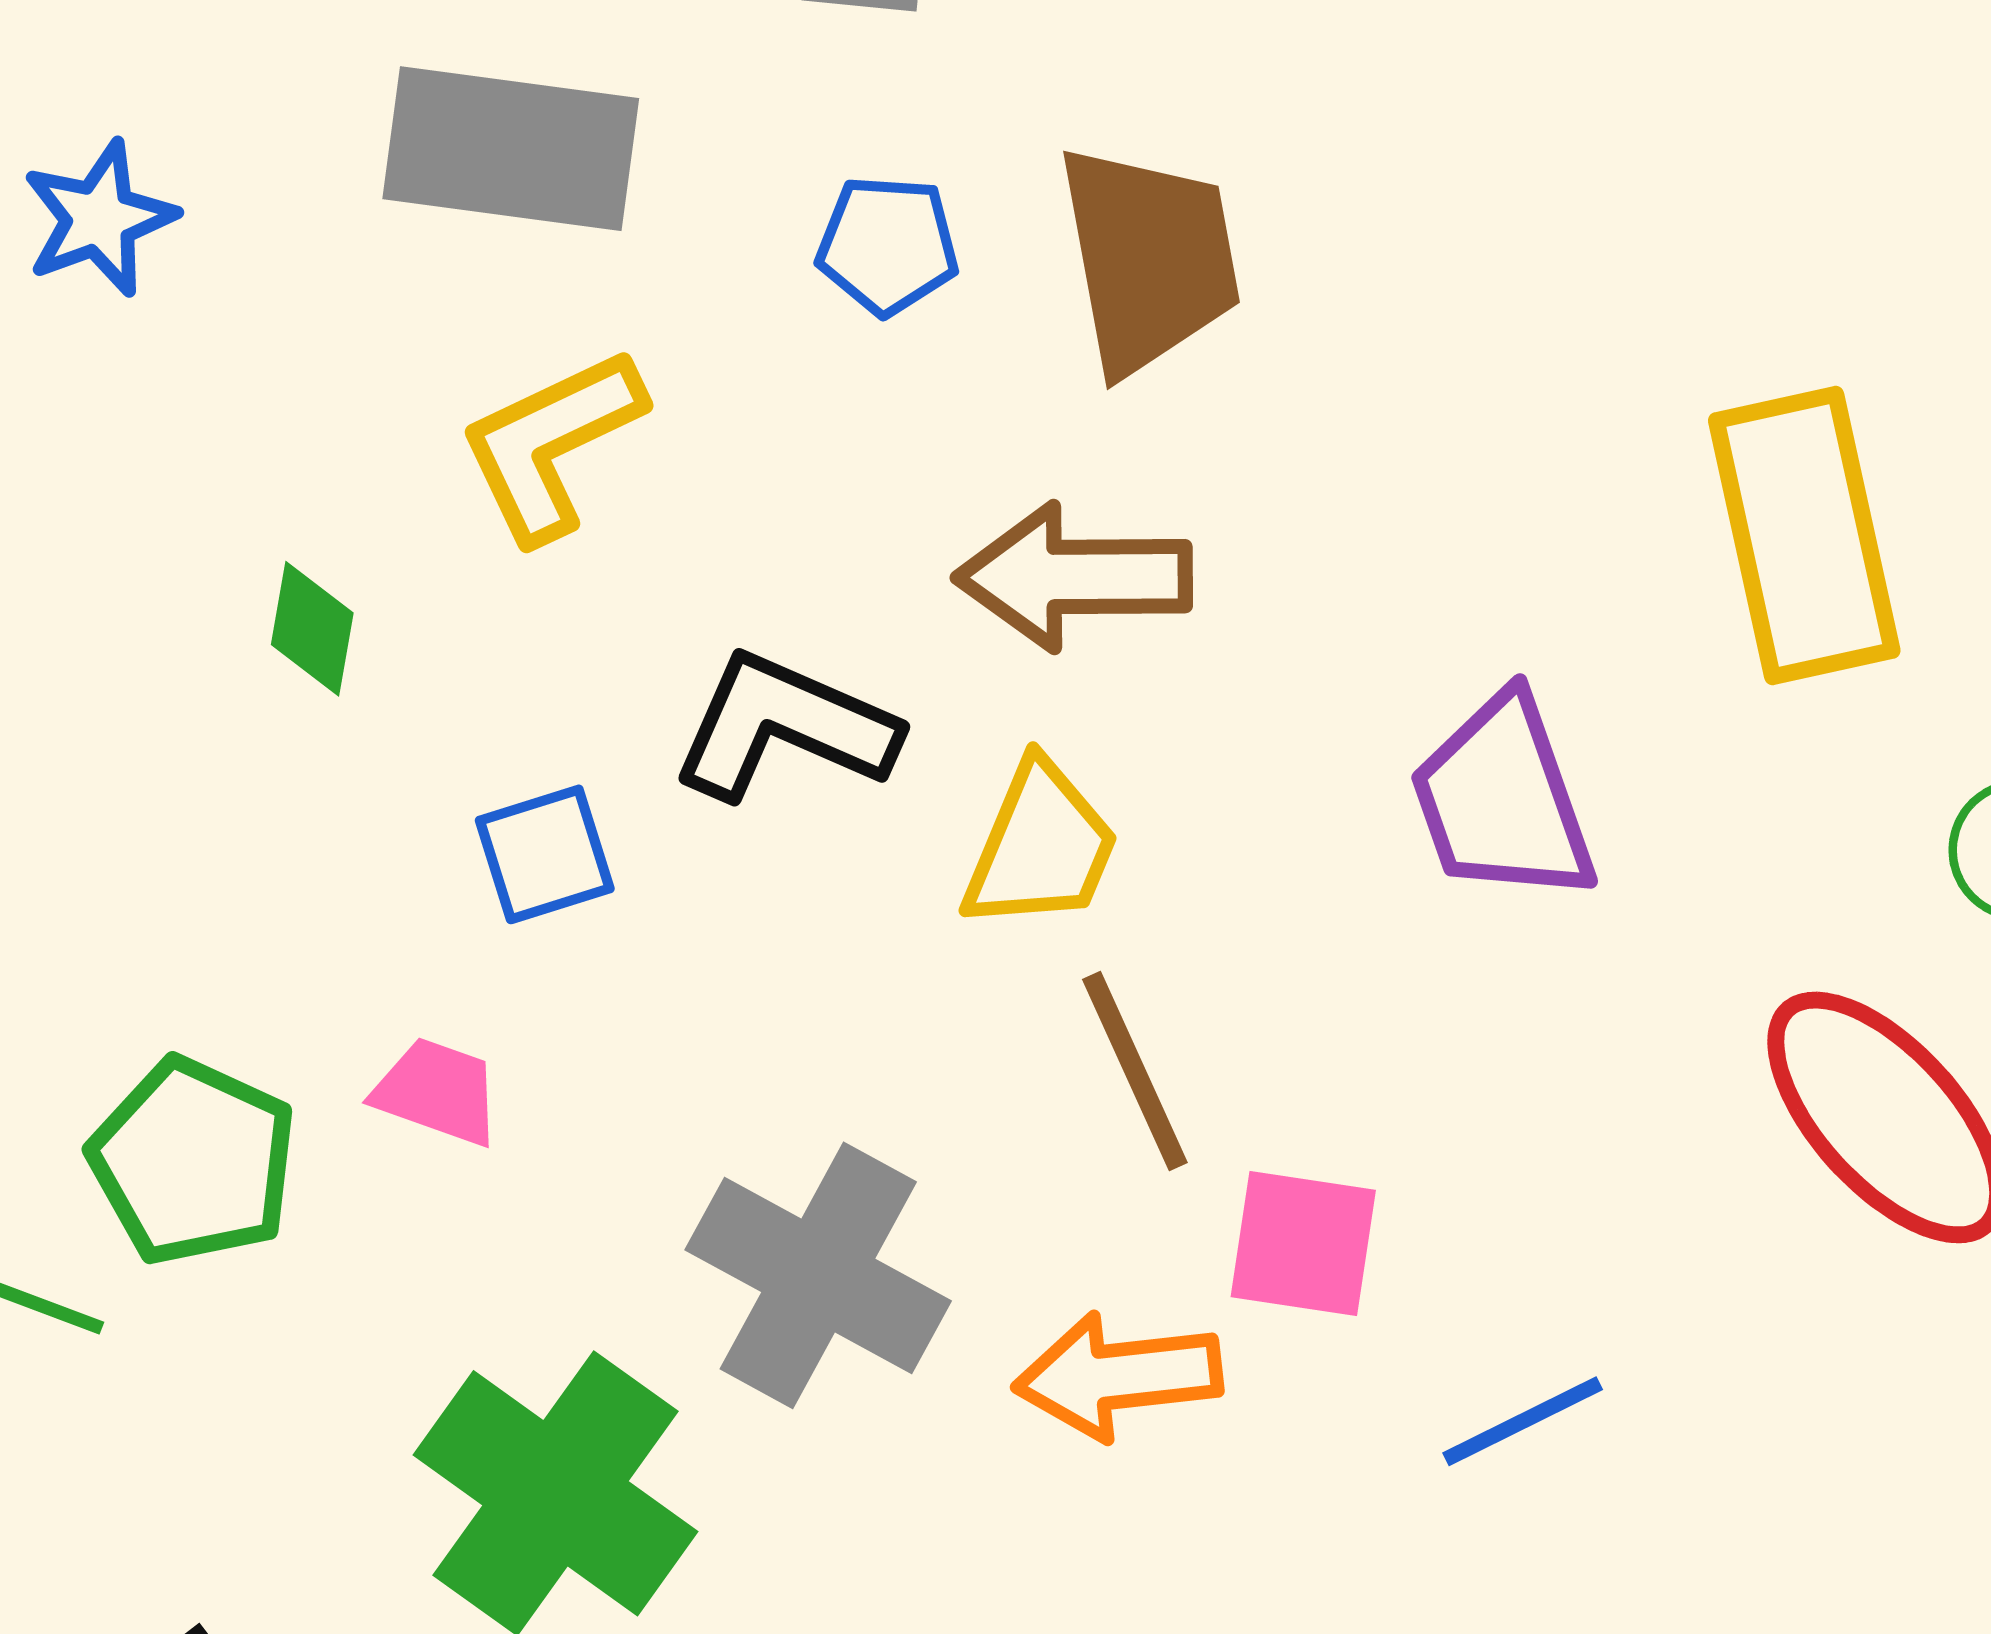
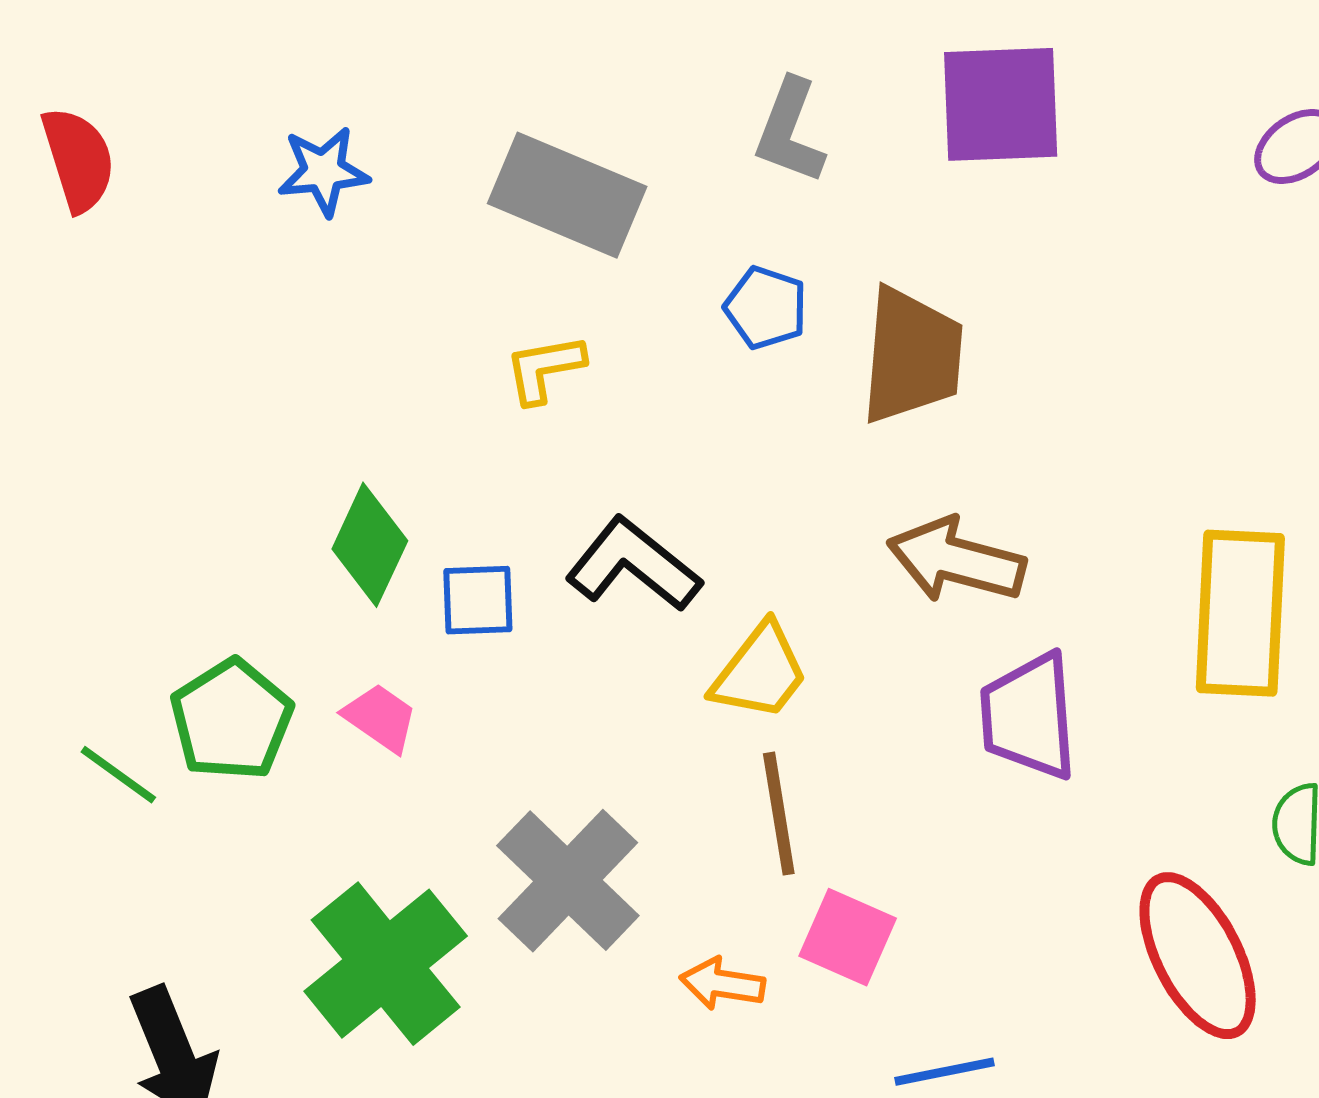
yellow L-shape: (551, 444) -> (545, 369), size x0.7
brown arrow: (1074, 577) -> (956, 560), moved
green diamond: (312, 629) -> (370, 545), moved, size x1.5
orange arrow: (1118, 1376) -> (722, 984), size x0.7

